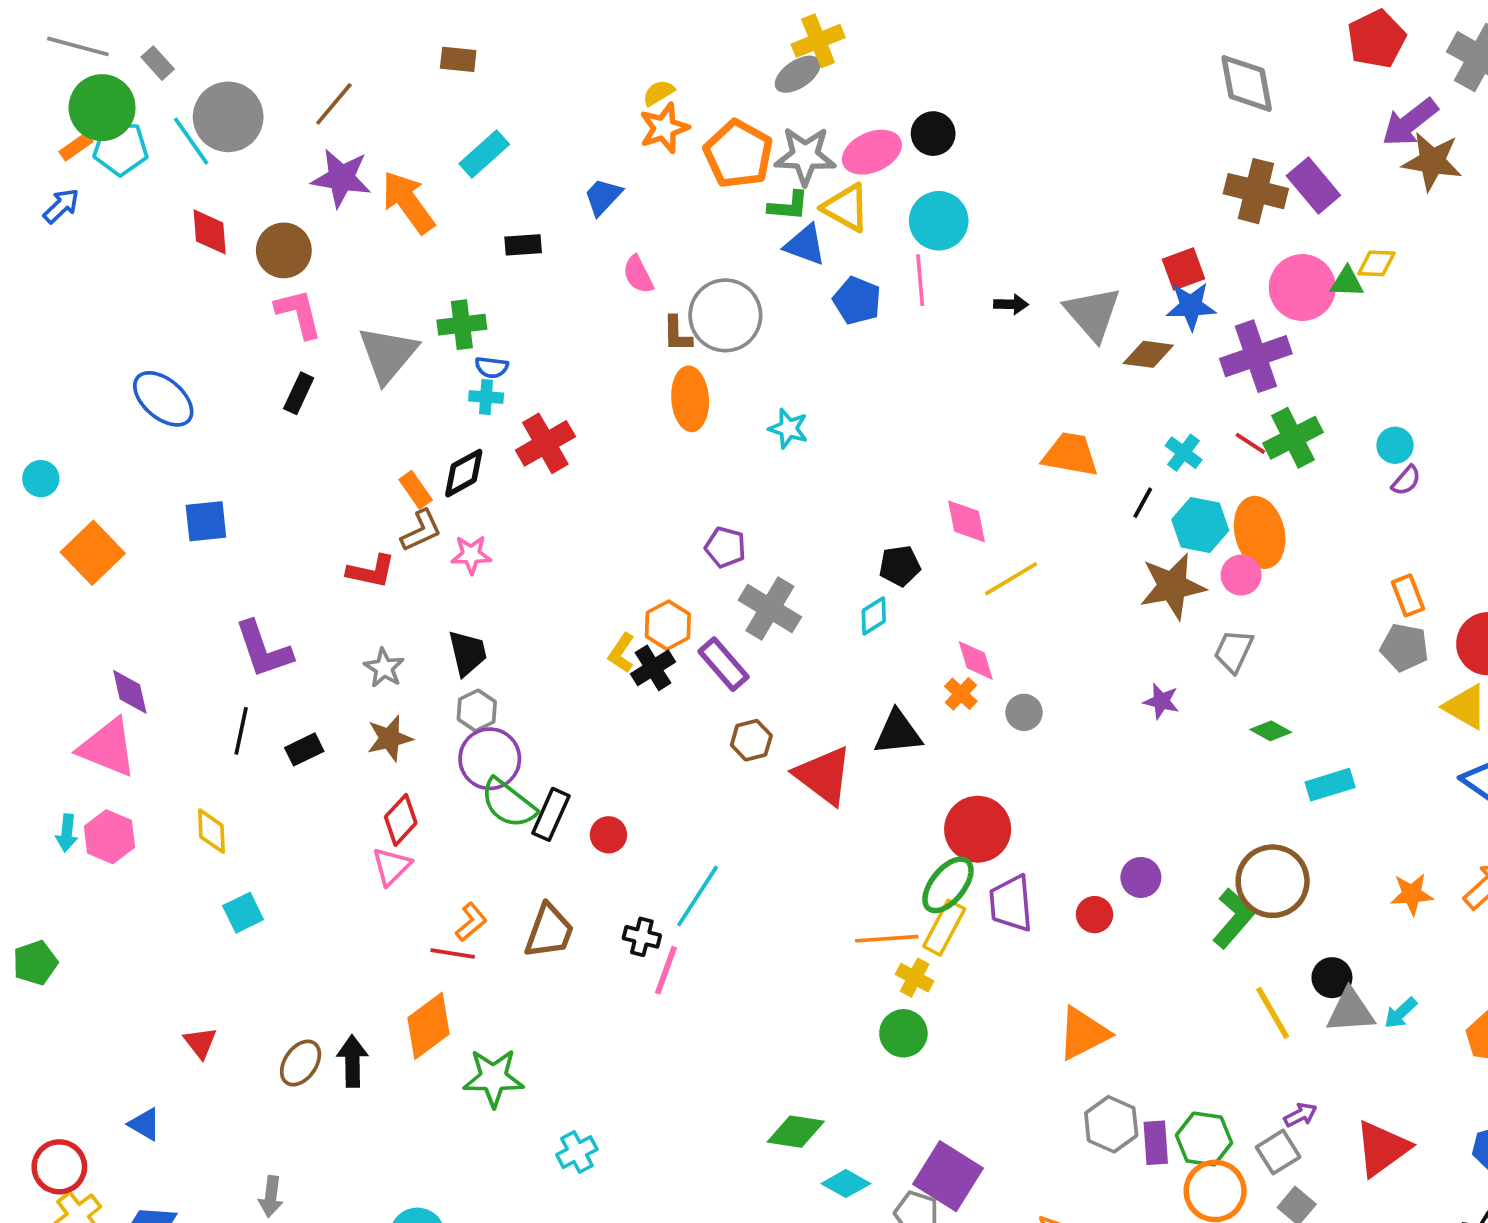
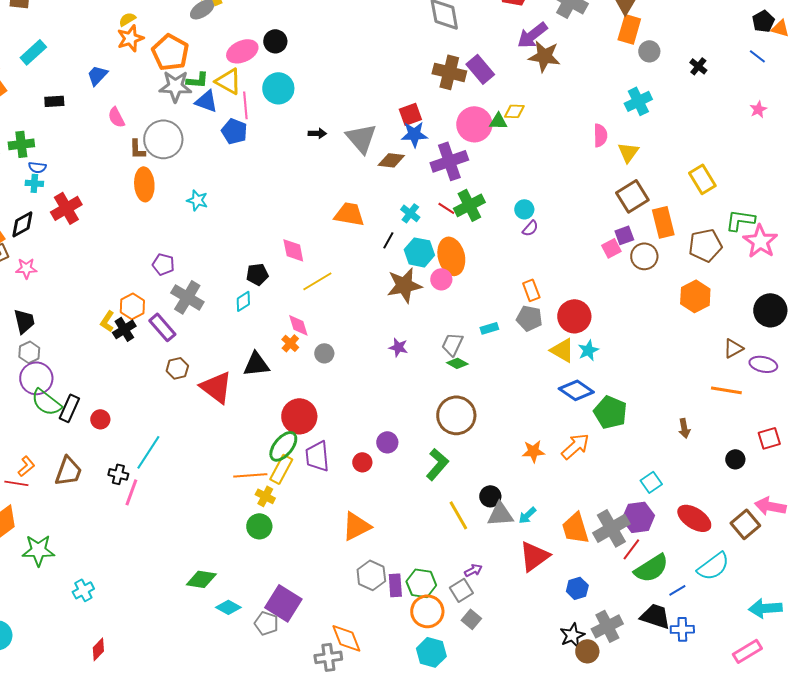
gray star: (805, 156) -> (175, 86), moved
pink line: (920, 280) -> (245, 105), moved
gray trapezoid: (1234, 651) -> (452, 344), moved
cyan rectangle: (1330, 785) -> (489, 328), moved, size x0.7
brown circle: (1273, 881) -> (456, 415), moved
red triangle: (1382, 1148) -> (534, 556), moved

